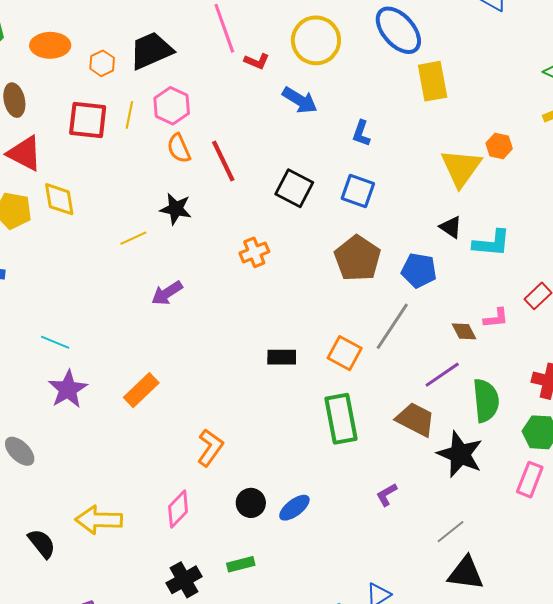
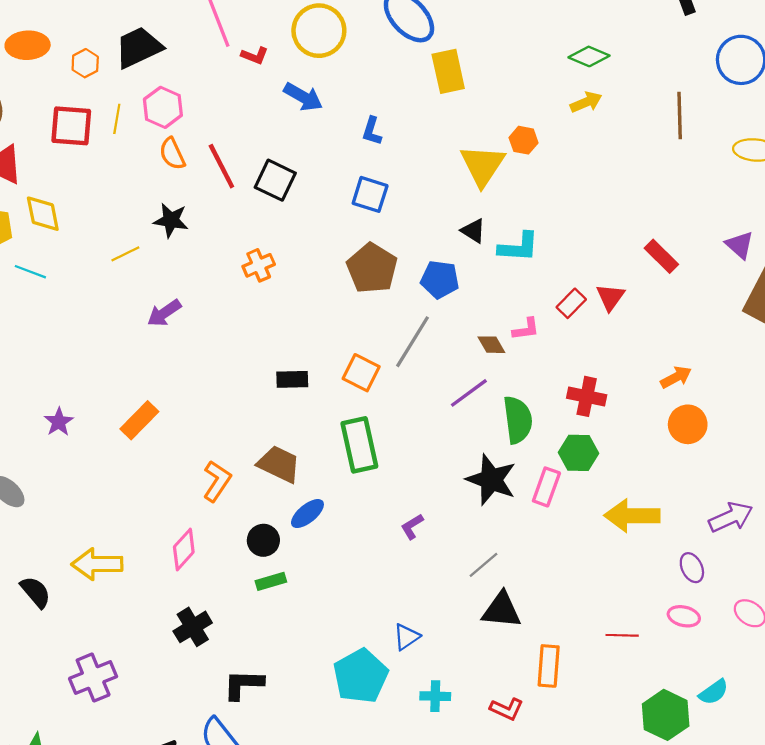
black square: (294, 188) -> (275, 180), moved
cyan line: (55, 342) -> (30, 272), moved
purple star: (68, 389) -> (59, 422), size x0.7
brown trapezoid: (415, 419) -> (279, 464), moved
pink rectangle: (530, 480) -> (546, 487), moved
blue ellipse: (294, 508) -> (307, 514), moved
green rectangle: (241, 564) -> (271, 581), moved

